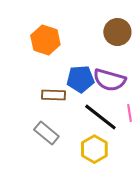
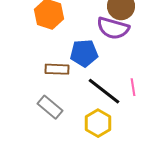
purple semicircle: (109, 80) -> (113, 28), moved

